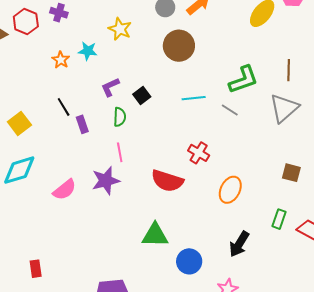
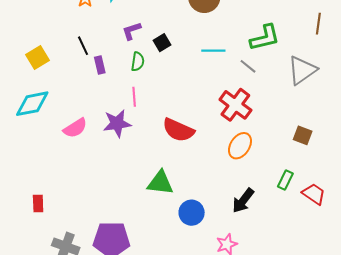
brown line: (289, 70) -> (318, 24), moved
red cross: (199, 153) -> (235, 105), moved, size x1.5

